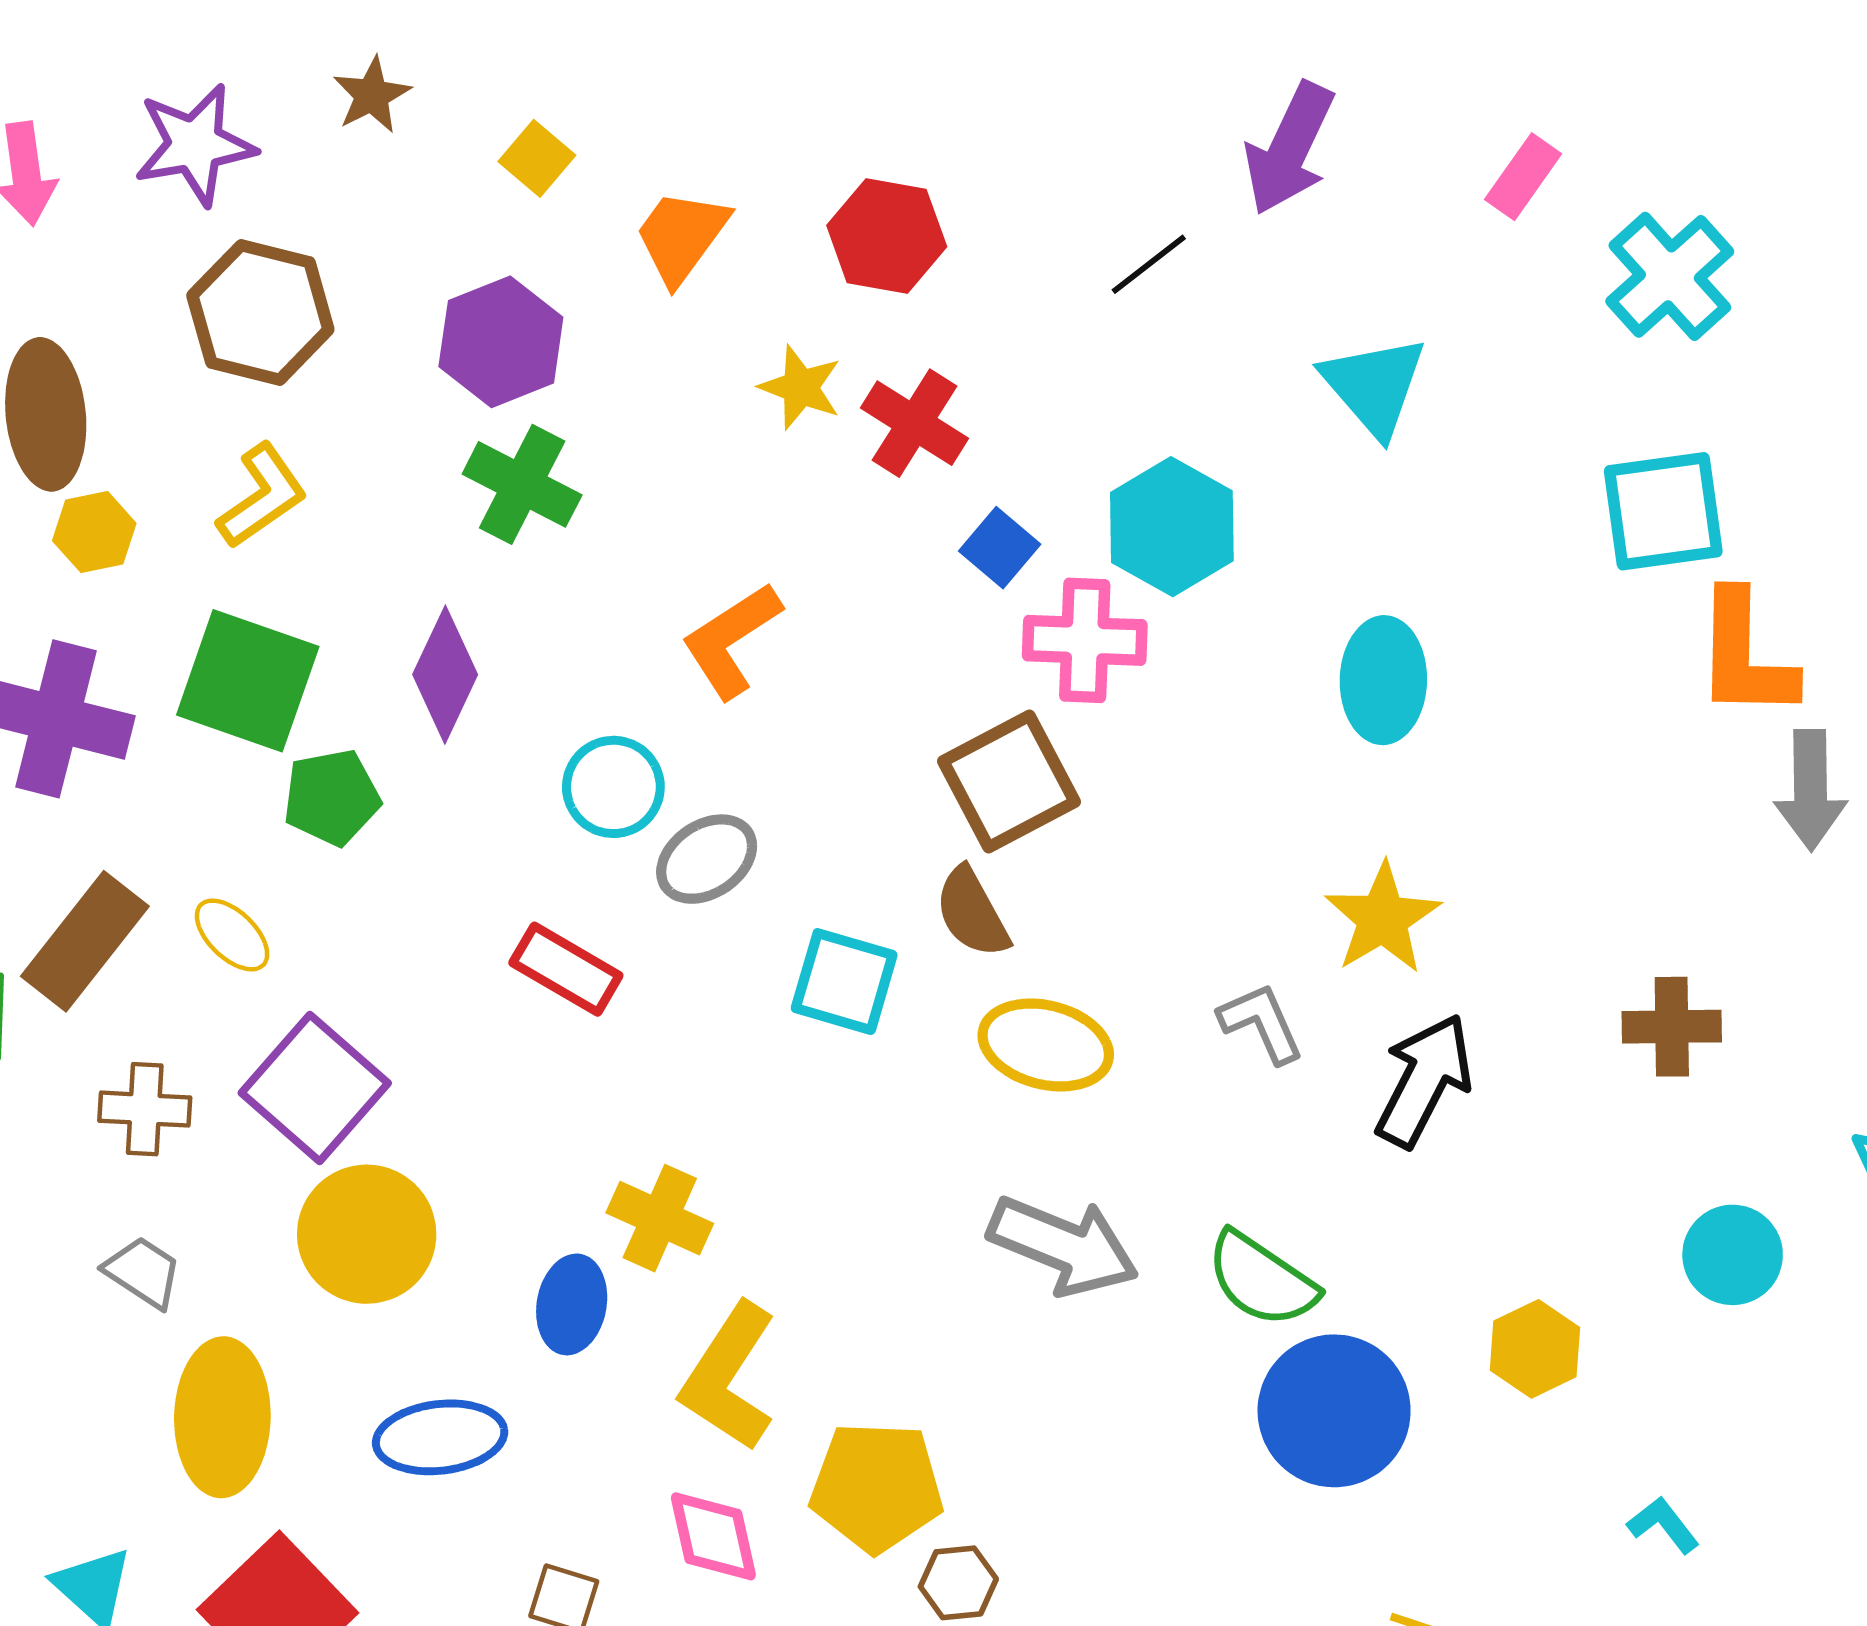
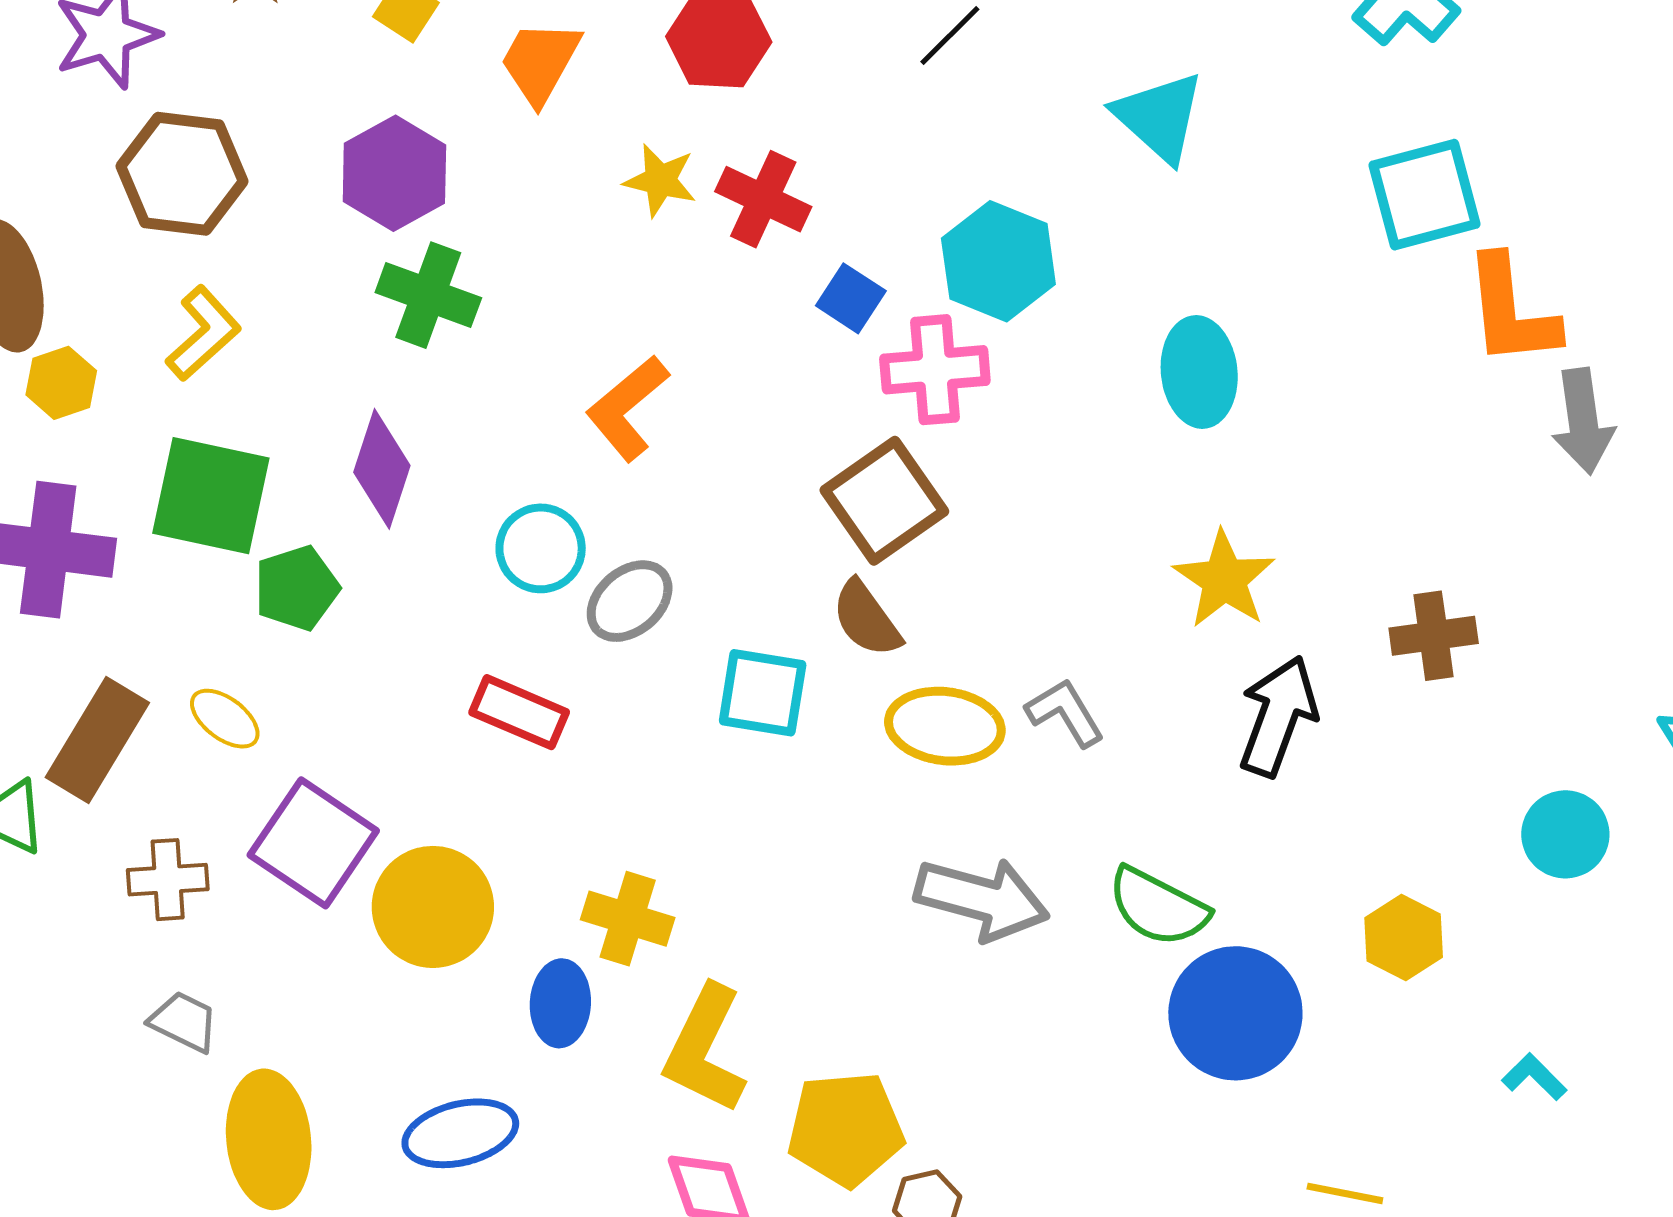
gray L-shape: (1261, 1023) -> (1065, 713), moved
brown cross: (1672, 1027) -> (1434, 636), moved
yellow circle: (367, 1234) -> (433, 907), moved

